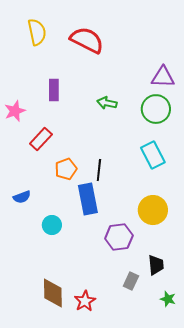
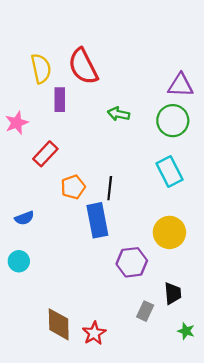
yellow semicircle: (37, 32) -> (41, 69), moved
red semicircle: (87, 40) -> (83, 66), moved, turned -144
cyan circle: (52, 225) -> (19, 261), moved

